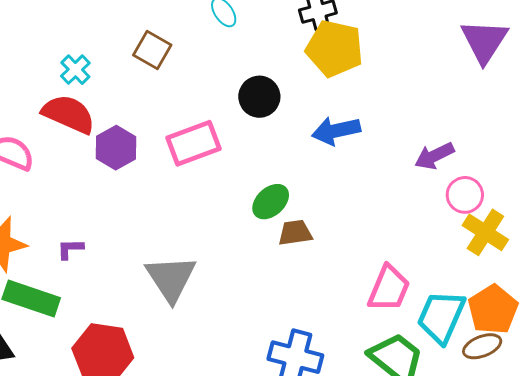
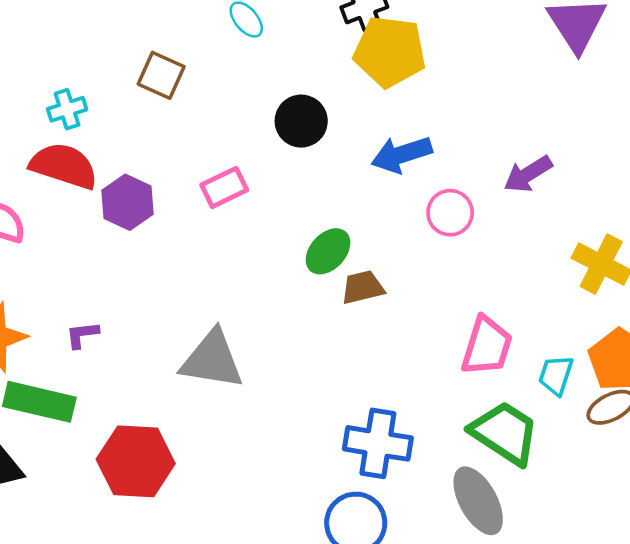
cyan cross: (75, 70) -> (67, 109), turned 32
pink rectangle: (194, 143) -> (224, 187), size x0.7
pink circle: (465, 195) -> (450, 213), moved
gray triangle: (171, 278) -> (212, 360), turned -42
cyan trapezoid: (441, 317) -> (556, 375), size x0.6

